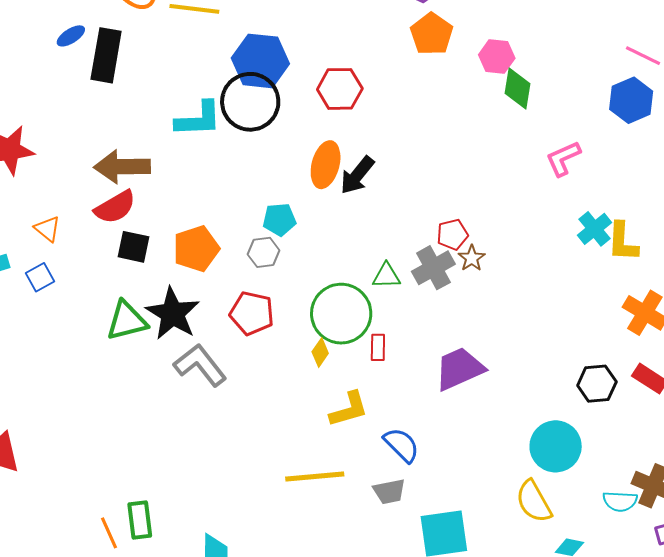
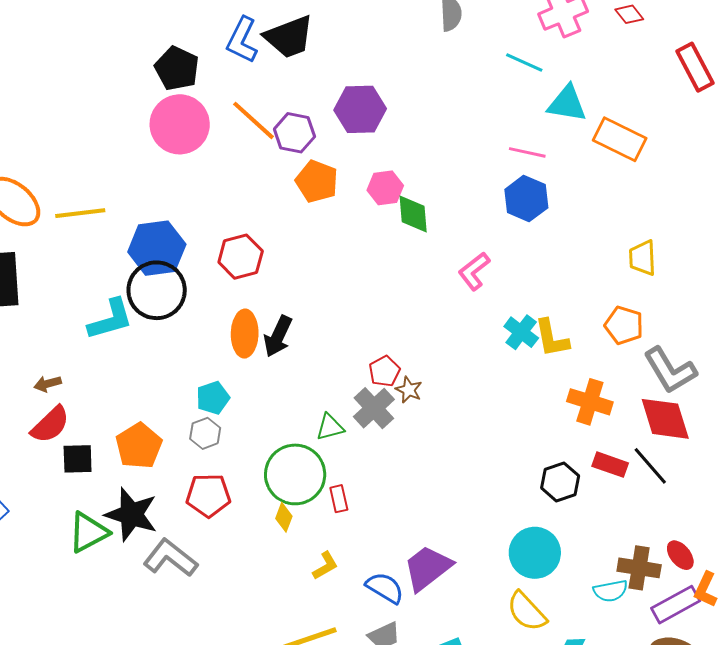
brown arrow: (122, 167) -> (48, 384), size x0.5
purple trapezoid: (459, 369) -> (428, 568), moved
yellow L-shape: (349, 409) -> (325, 566), size x0.7

